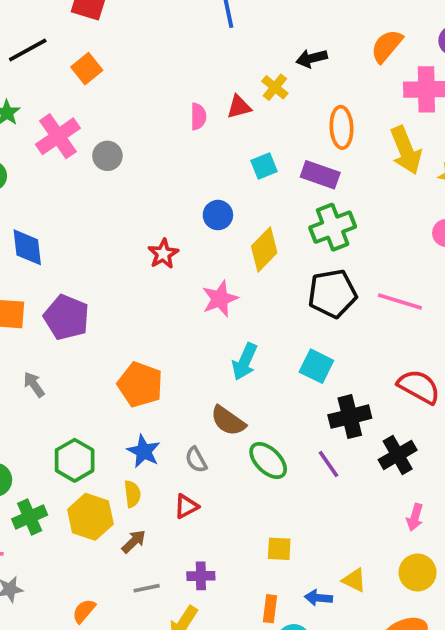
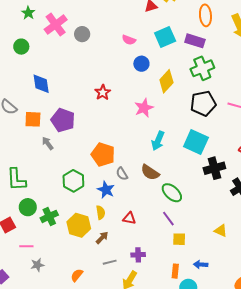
pink semicircle: (198, 116) -> (129, 40), moved, turned 112
cyan square: (264, 166) -> (165, 37), size x1.5
red star: (163, 254) -> (103, 92), moved
cyan square: (316, 366) -> (196, 142), size x1.4
gray arrow: (34, 385) -> (48, 143), moved
green hexagon: (75, 460) -> (73, 181), moved
gray semicircle: (196, 460) -> (122, 174), moved
purple line: (329, 464) -> (168, 219), moved
red triangle: (186, 506) -> (129, 218), turned 40
green cross: (30, 517) -> (49, 216), moved
yellow triangle: (354, 580) -> (221, 231), moved

